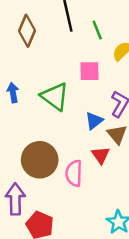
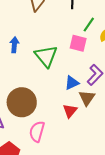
green line: (97, 30) -> (89, 25), moved, turned 42
pink semicircle: (74, 173) -> (37, 132), moved

